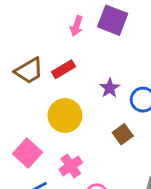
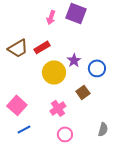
yellow circle: (65, 115) -> (54, 72), moved
pink cross: (71, 166) -> (58, 108), moved

